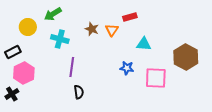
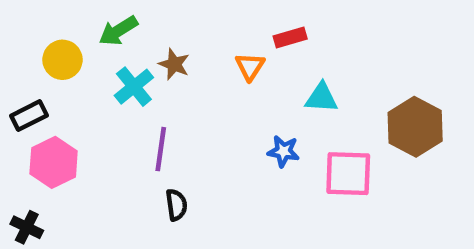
brown star: (92, 29) -> (174, 64), moved
cyan cross: (60, 39) -> (134, 87), turned 36
black cross: (12, 94) -> (27, 227), moved, turned -32

